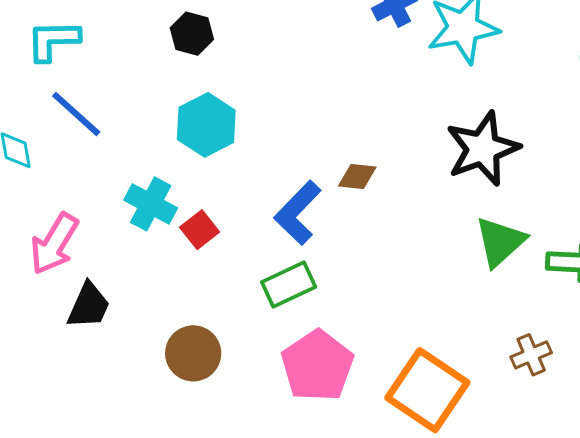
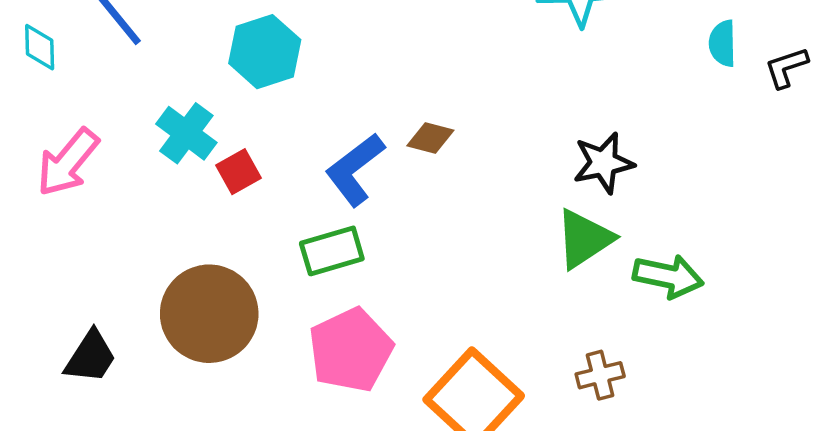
black star: (483, 149) -> (603, 163), moved, size x0.7
black trapezoid: (89, 306) -> (91, 357), moved
brown circle: (193, 353) -> (209, 314), size x1.5

